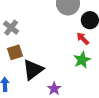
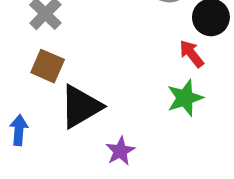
brown square: (15, 52) -> (48, 66), turned 35

